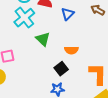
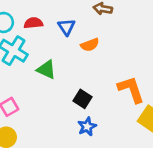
orange semicircle: (71, 50) -> (90, 45), moved

